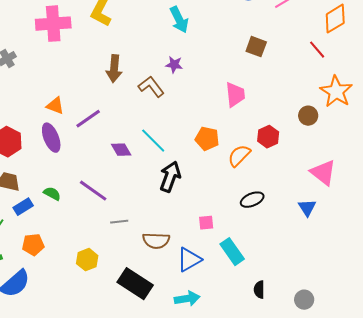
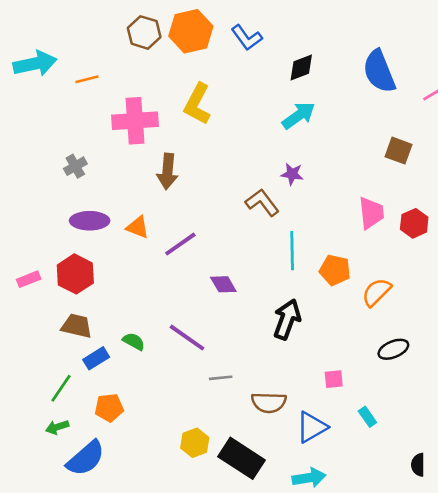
cyan arrow: (179, 20) -> (299, 116), turned -100
brown arrow: (114, 69) -> (167, 171), moved
red hexagon: (268, 137) -> (414, 223), moved
purple ellipse: (51, 138) -> (90, 221), moved, turned -68
cyan line: (153, 141) -> (292, 251), moved, turned 44
cyan rectangle: (232, 252) -> (367, 417), size x0.6
yellow hexagon: (87, 260) -> (195, 443), moved
black semicircle: (259, 290) -> (418, 465), moved

